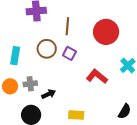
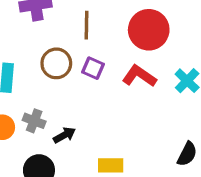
red L-shape: (97, 76) -> (139, 76), moved
gray cross: (30, 84) -> (34, 121), turned 32

